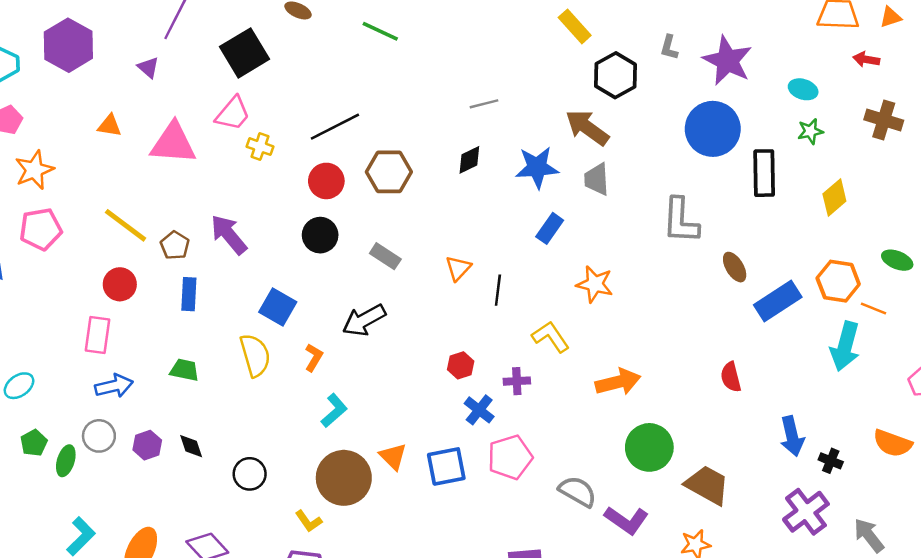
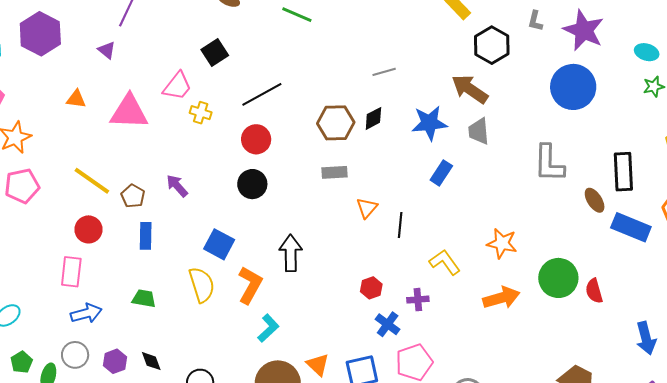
black square: (244, 53) -> (215, 53), moved, size x0.7
brown hexagon: (389, 172) -> (336, 123), moved
black rectangle: (764, 173) -> (623, 172), moved
purple arrow: (229, 235) -> (177, 186), size x0.7
gray rectangle: (385, 256) -> (335, 172), moved, turned -35
orange star: (595, 284) -> (502, 243), moved
blue rectangle: (778, 301) -> (631, 227), turned 57
black arrow: (364, 320) -> (291, 253), turned 120
orange L-shape: (314, 357) -> (250, 285), size x1.6
green circle: (649, 447) -> (558, 278), moved

